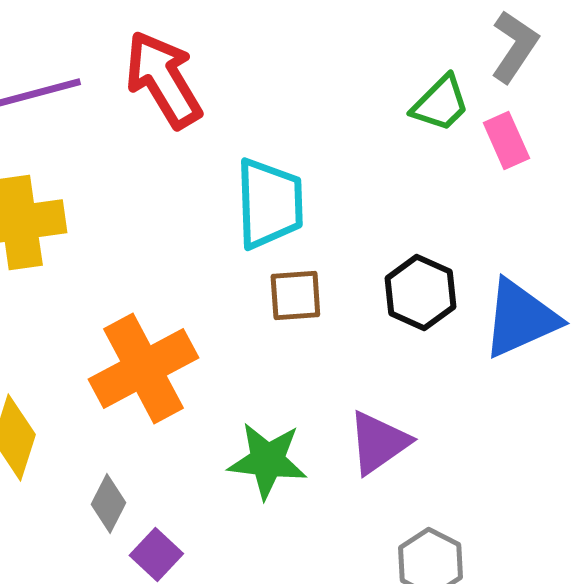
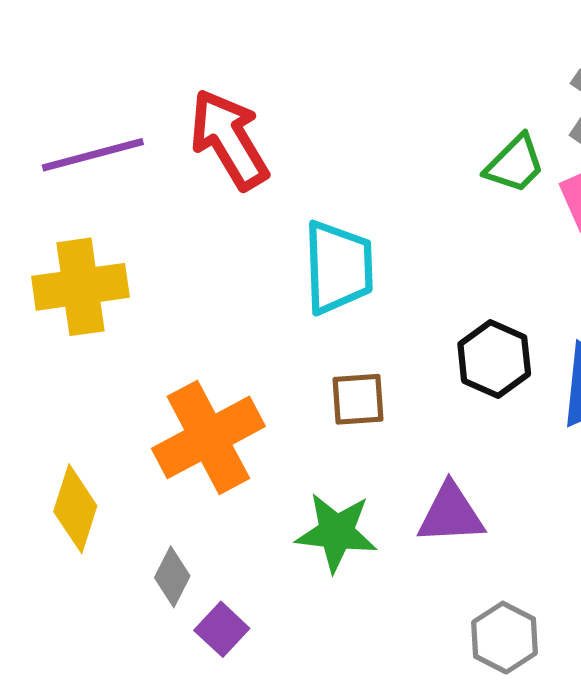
brown square: (295, 296) -> (358, 399), moved
purple triangle: (378, 442) -> (451, 514), turned 32

